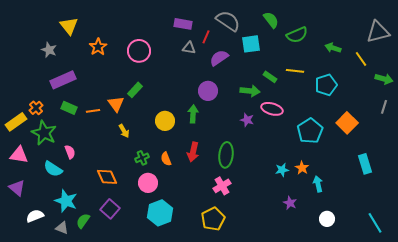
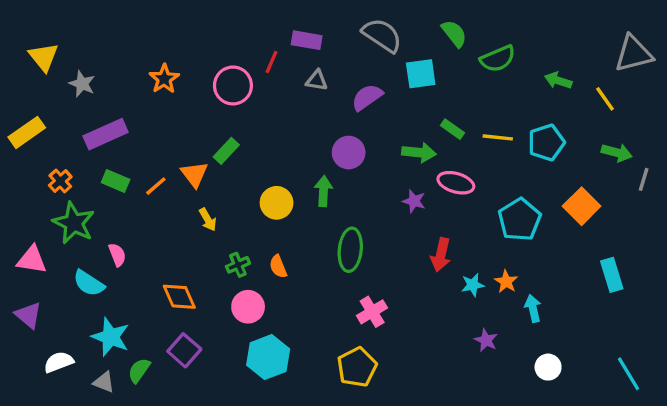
yellow triangle: (69, 26) -> (44, 57), moved
red line: (206, 37) -> (271, 62), moved
yellow line: (295, 71) -> (498, 137), moved
green arrow: (384, 79) -> (617, 153), moved
orange line: (93, 111) -> (156, 186), turned -32
yellow rectangle: (16, 122) -> (27, 132), moved
red arrow: (193, 152) -> (441, 255), moved
green ellipse: (226, 155) -> (350, 250), moved

